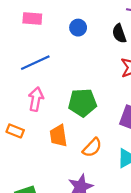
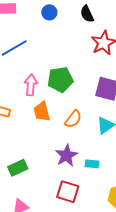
pink arrow: (36, 99) -> (31, 85), moved

